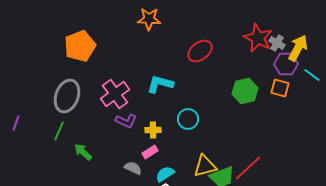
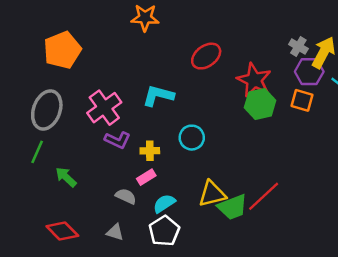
red star: (258, 38) -> (254, 80), moved

